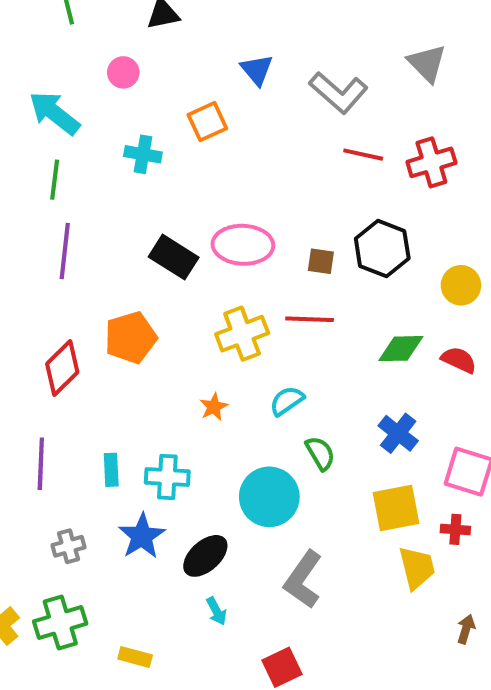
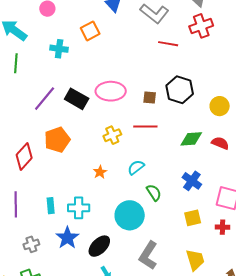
red cross: (431, 162) -> (201, 26), moved
purple line: (65, 251) -> (45, 99), moved, turned 36
yellow cross: (242, 334) -> (112, 135), size x0.7
yellow square: (396, 508) -> (193, 218), size x0.7
yellow trapezoid: (417, 568) -> (195, 260), moved

